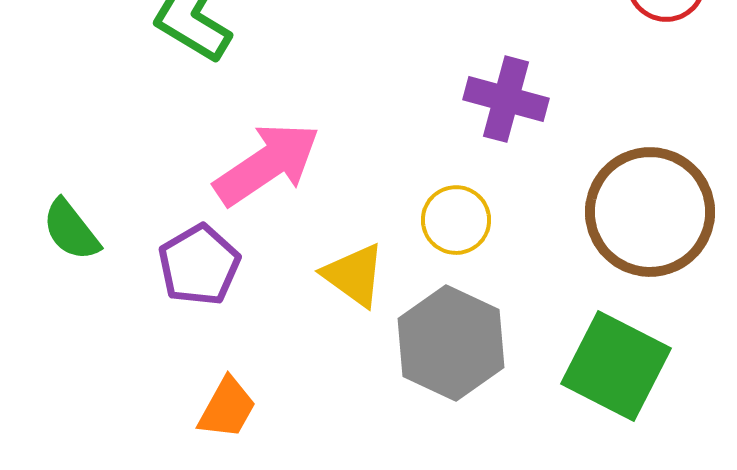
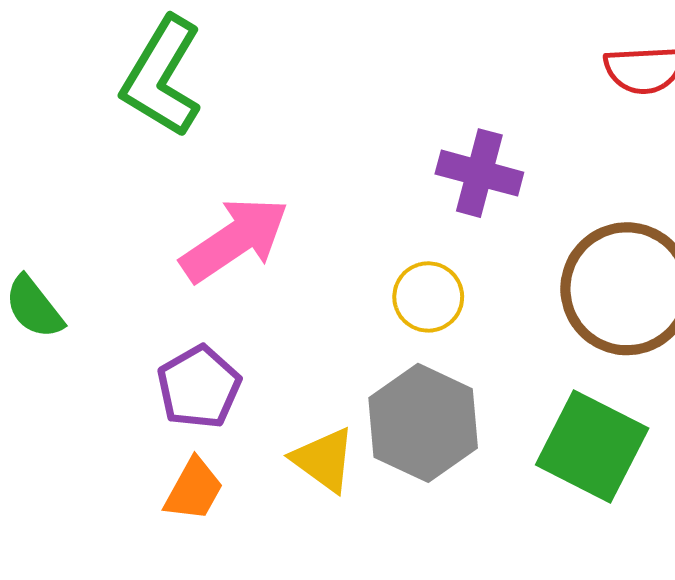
purple pentagon: (199, 265) -> (199, 387), moved
yellow triangle: (354, 275) -> (324, 460), moved

